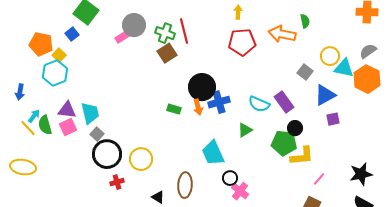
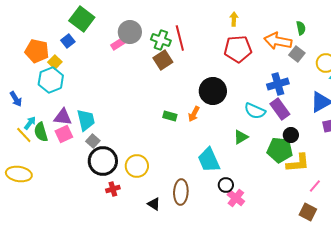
gray square: (305, 72) -> (297, 54), moved
black circle: (202, 87) -> (213, 91), moved
blue arrow: (20, 92) -> (16, 99), turned -42
blue cross: (219, 102) -> (278, 84), moved
orange arrow: (198, 107) -> (194, 114), turned 42

